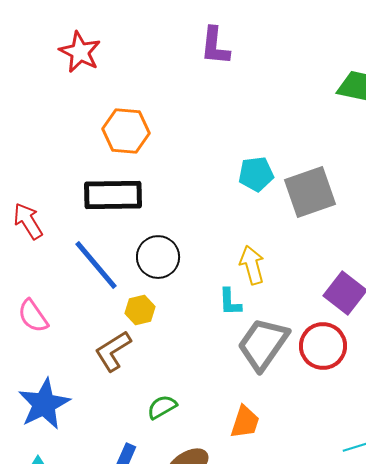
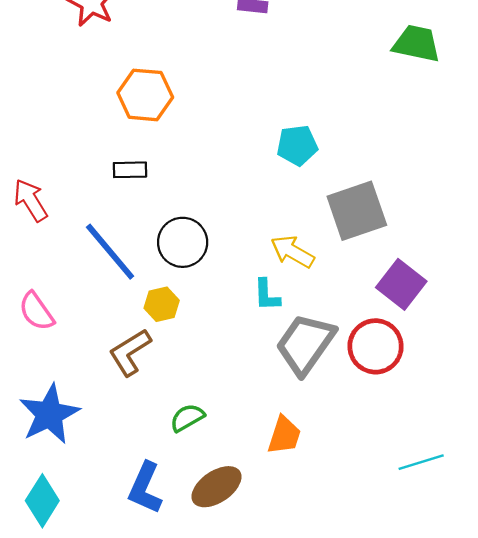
gray square: (310, 192) -> (357, 211), moved
black rectangle: (113, 195) -> (130, 170), size x0.5
yellow arrow: (252, 265) -> (292, 252), turned -45

